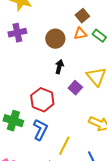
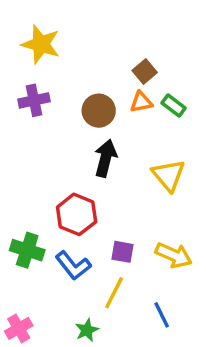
black arrow: (59, 67) -> (106, 158), size x1.5
purple square: (75, 88) -> (123, 252), moved, turned -32
blue L-shape: (40, 130) -> (73, 265), turned 115

